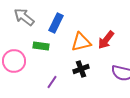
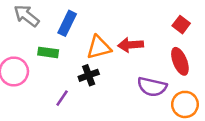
red arrow: (106, 40) -> (130, 45), turned 48
black cross: (81, 69) -> (89, 75), moved

